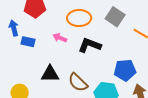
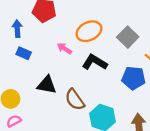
orange ellipse: (79, 18) -> (89, 31), turned -35
blue rectangle: (28, 42) -> (24, 53), moved
blue pentagon: (125, 70) -> (134, 78), moved

